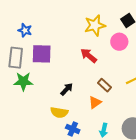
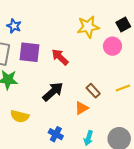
red arrow: (89, 56) -> (60, 57), moved
black arrow: (67, 89) -> (53, 92), size x1.5
yellow semicircle: (59, 112) -> (20, 116), moved

